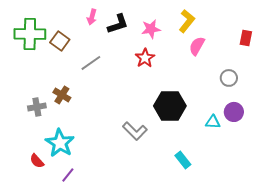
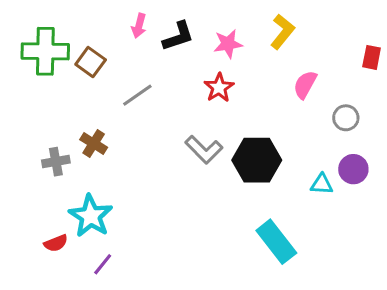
pink semicircle: (197, 46) -> (305, 85), moved
gray L-shape: (135, 131) -> (204, 150), moved
cyan rectangle: (183, 160) -> (276, 242), size x1.6
red semicircle: (37, 161) -> (56, 243), turned -70

